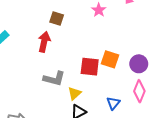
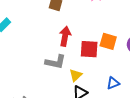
red arrow: (44, 42) -> (65, 36), moved
blue triangle: (113, 103) -> (113, 83), turned 32

